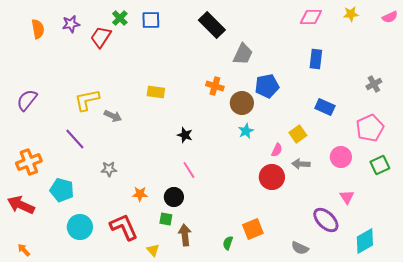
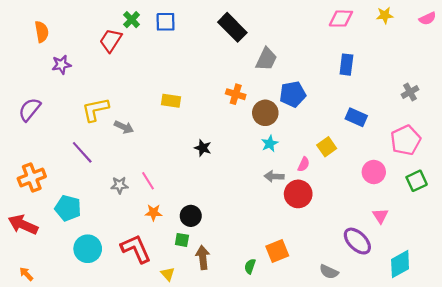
purple star: (71, 24) -> (61, 65), moved
gray arrow: (301, 164) -> (274, 176), moved
pink line: (189, 170) -> (148, 181), moved

